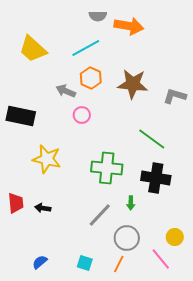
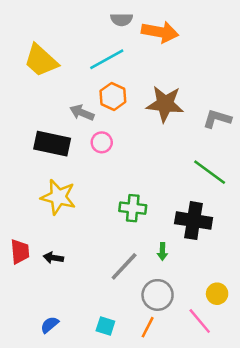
black rectangle: (21, 116) -> (52, 144), moved
green line: (152, 139) -> (210, 172), moved
green cross: (107, 168) -> (133, 208), size x0.7

